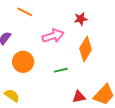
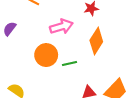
orange circle: (23, 62) -> (46, 55), moved

